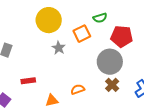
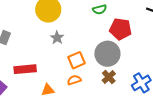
orange square: (82, 34) -> (77, 60), moved
red rectangle: (28, 81) -> (25, 69), size x1.5

